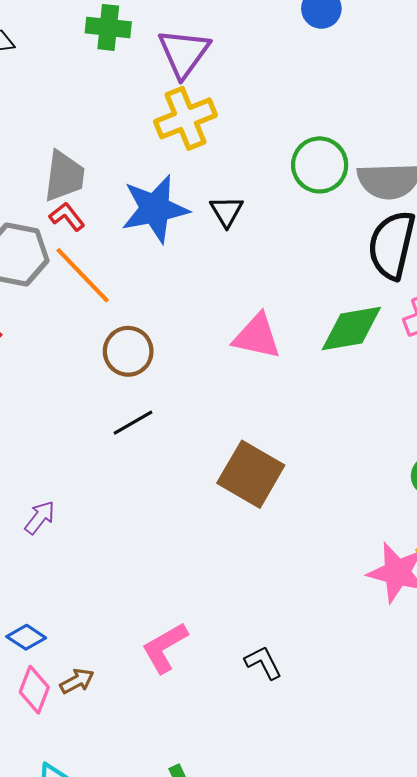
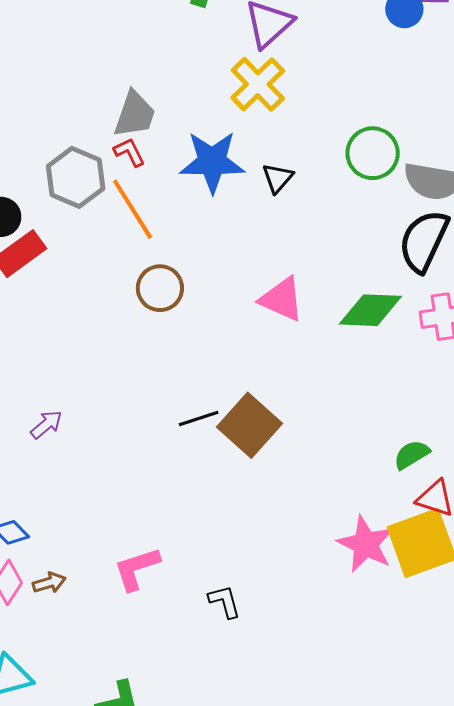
yellow cross: (185, 118) -> (258, 84), turned -34
black line: (133, 423) -> (199, 419), moved

